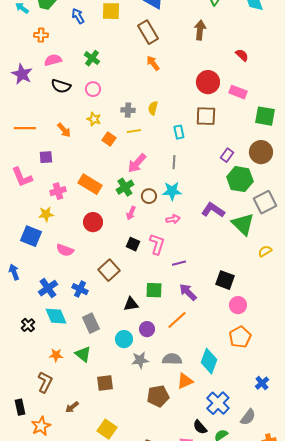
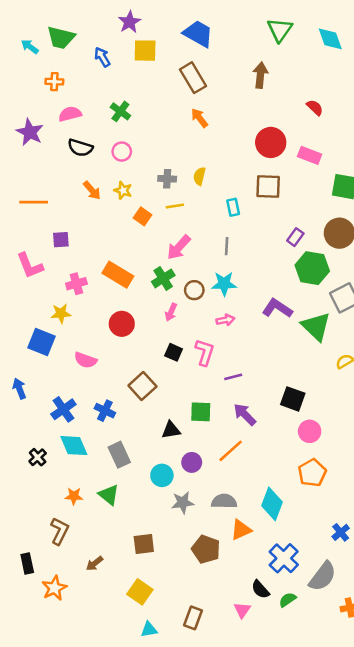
orange arrow: (64, 130) -> (92, 190), moved
brown square: (105, 383) -> (144, 544), moved
brown pentagon: (158, 396) -> (206, 549), turned 30
gray semicircle: (248, 417) -> (323, 576), size x1.4

